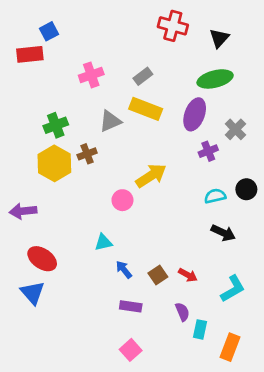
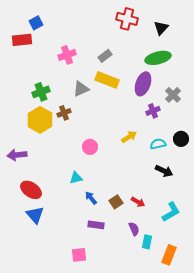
yellow arrow: (151, 176) -> (129, 137), moved, size x0.7
blue triangle: (33, 293) -> (35, 215), moved
pink square: (131, 350) -> (79, 255), moved, turned 35

